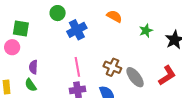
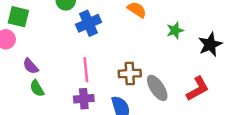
purple semicircle: (33, 67) -> (31, 66), turned -48
brown cross: (112, 67) -> (130, 73), turned -30
green semicircle: (31, 85) -> (37, 88), moved

